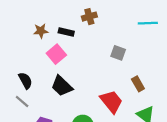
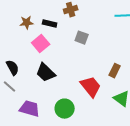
gray square: (118, 53) -> (82, 38), moved
brown rectangle: (138, 84) -> (115, 71), turned 56

